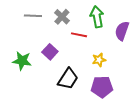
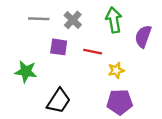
red line: (79, 35) -> (93, 52), moved
purple square: (50, 52) -> (59, 47), moved, turned -35
black trapezoid: (68, 79) -> (59, 101), moved

